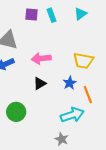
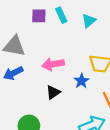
cyan triangle: (80, 14) -> (89, 21), moved
blue star: (70, 83) -> (81, 81), moved

